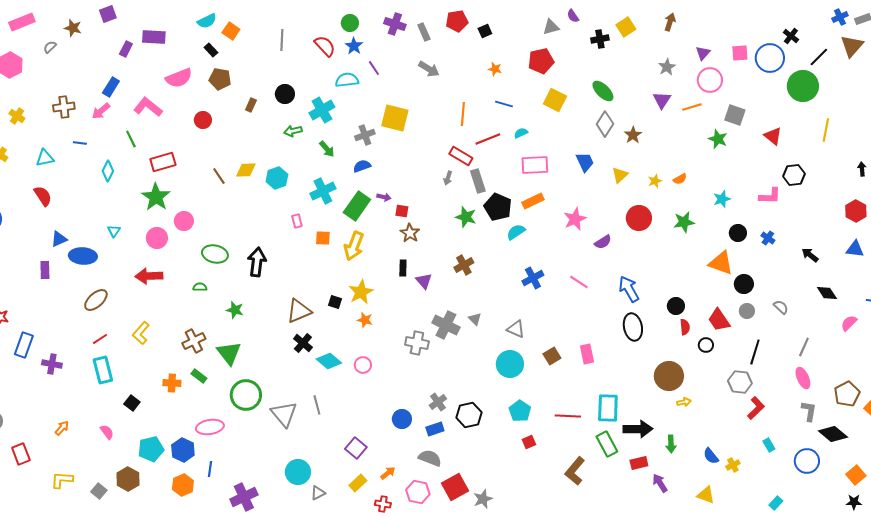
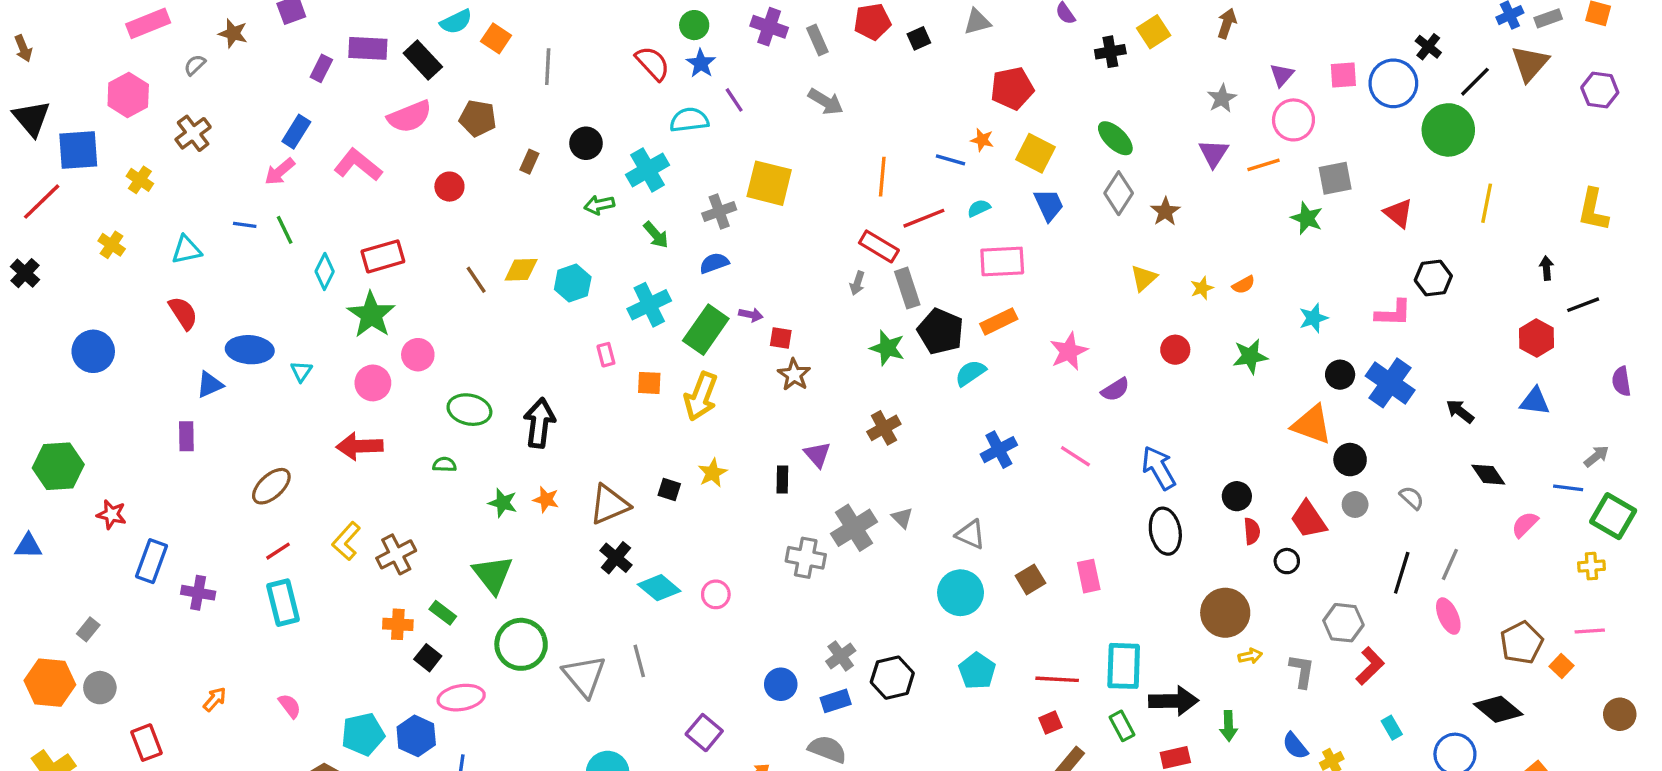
gray triangle: (551, 27) -> (977, 22), moved
gray line: (282, 40) -> (548, 67), moved
black rectangle: (211, 50) -> (423, 60), moved, size x1.6
orange star: (495, 69) -> (982, 140), moved
brown cross: (64, 107) -> (193, 133), moved, turned -30
gray square: (735, 115) -> (1335, 178), turned -30
green line: (131, 139) -> (285, 230), moved
blue trapezoid: (585, 162) -> (1049, 205), moved
cyan diamond: (108, 171) -> (325, 271), moved
red circle: (639, 218) -> (1175, 350), size x0.7
blue cross: (768, 238) -> (1390, 383), size x2.0
blue ellipse: (83, 256) -> (250, 350), moved
black rectangle: (403, 268) -> (782, 480), moved
yellow star: (361, 292) -> (712, 473), size x0.7
orange star: (365, 320) -> (546, 499), moved
gray cross: (446, 325) -> (854, 528), turned 32
brown cross: (194, 341) -> (396, 554), moved
black line: (755, 352) -> (1402, 573), moved
black square: (132, 403) -> (428, 658), moved
gray L-shape: (809, 411) -> (1302, 671), moved
red square: (529, 442) -> (1050, 723), moved
green rectangle: (607, 444) -> (1122, 726), size x0.7

